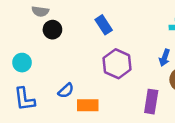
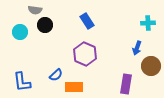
cyan circle: (22, 63) -> (20, 32), moved
purple hexagon: (117, 64) -> (85, 54), moved

